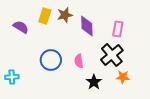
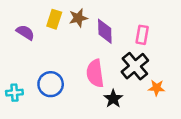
blue circle: (51, 60) -> (51, 84), moved
pink semicircle: (79, 61) -> (95, 73), size x1.6
orange star: (123, 77) -> (157, 88), moved

